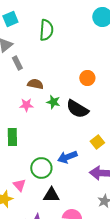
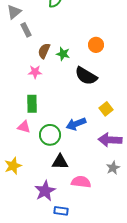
brown semicircle: (35, 84) -> (44, 51), turned -77
green star: (53, 102) -> (63, 54), moved
green rectangle: (12, 137) -> (32, 104), moved
pink triangle: (19, 185) -> (24, 127), moved, turned -32

